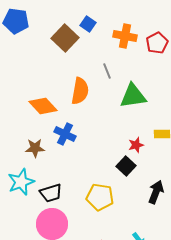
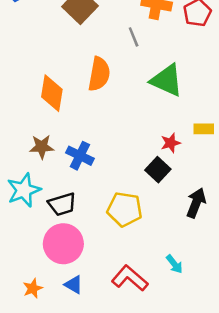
gray line: (107, 71) -> (134, 37), moved
green triangle: (133, 96) -> (167, 80), turned 32
orange diamond: (43, 106) -> (52, 93), turned 52
blue cross: (65, 134) -> (80, 156), moved

